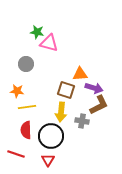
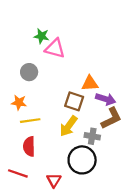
yellow arrow: (61, 112) -> (68, 126), turned 30
black circle: (51, 136) -> (82, 160), moved

